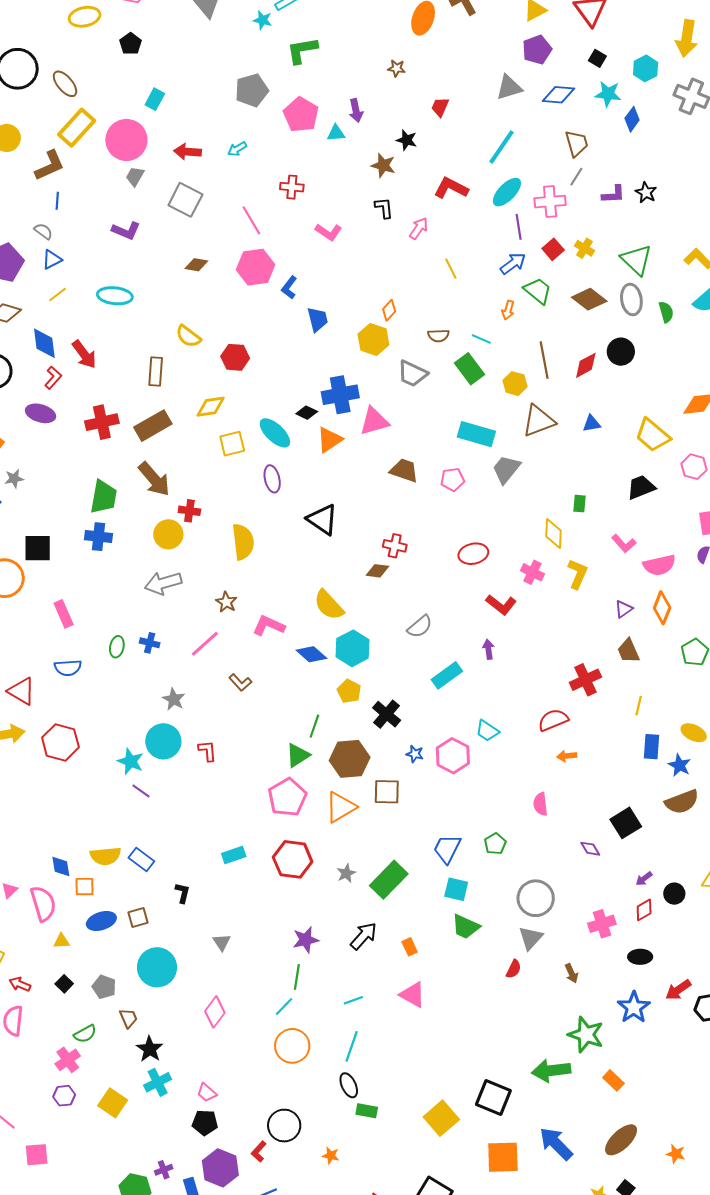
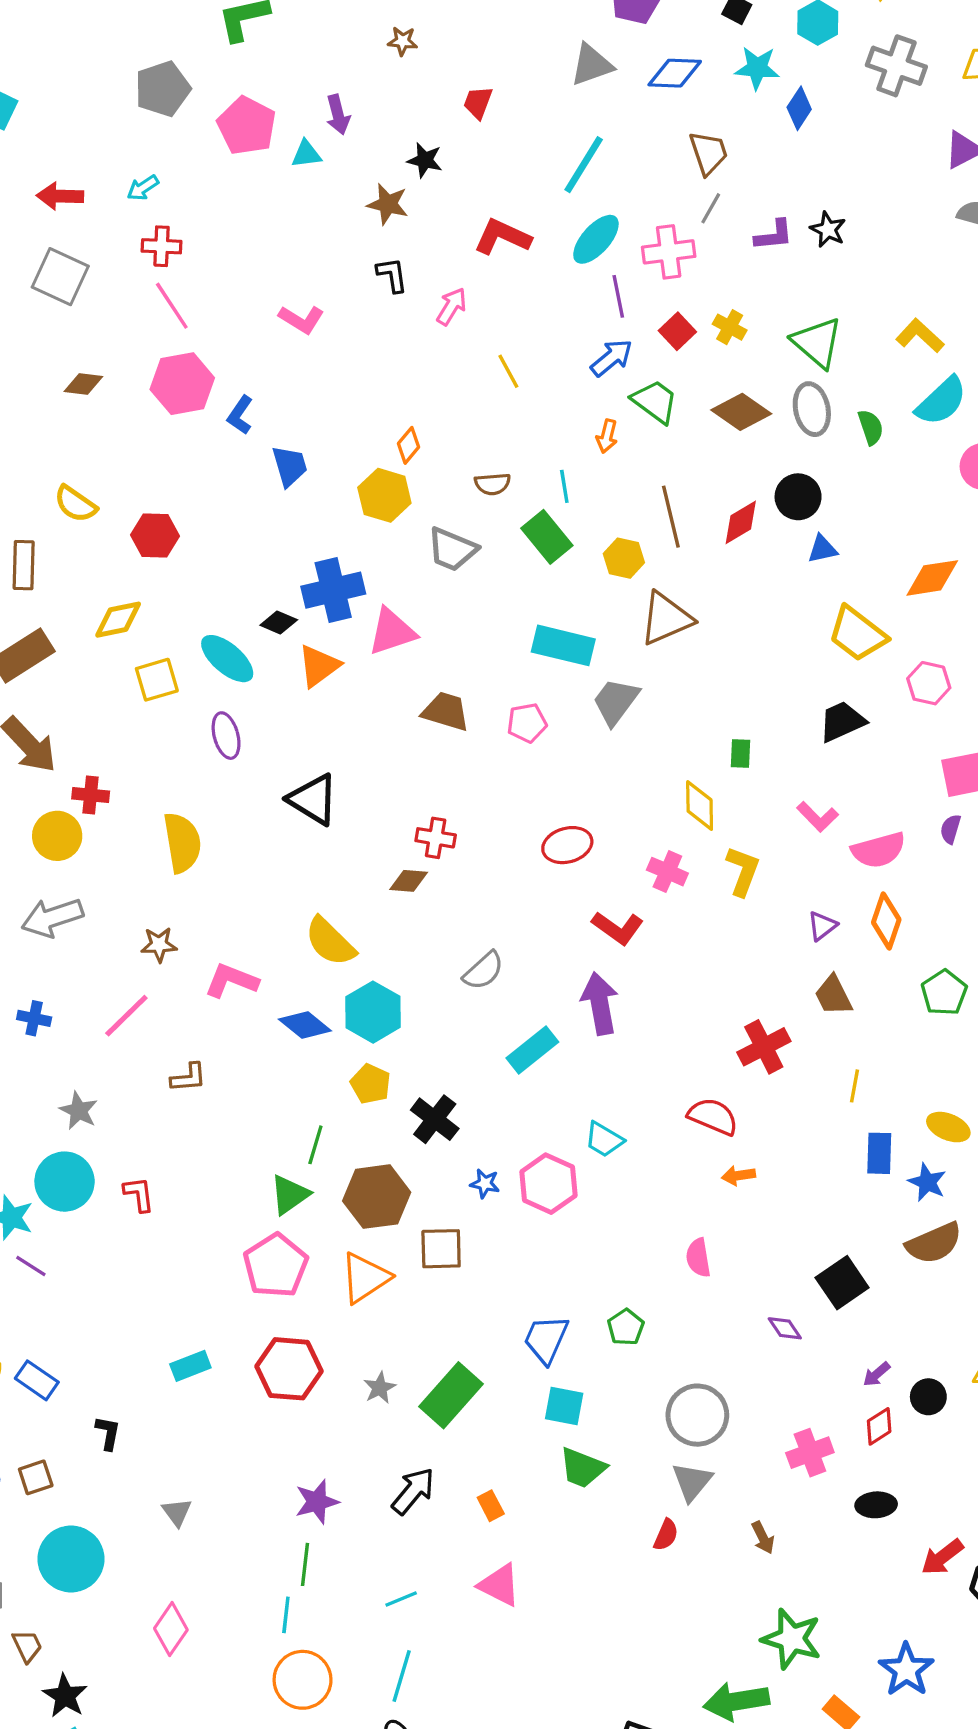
red cross: (292, 187) -> (162, 246), moved
cyan line: (481, 339) -> (564, 486), turned 60
blue triangle: (592, 423) -> (822, 549), moved
brown star: (226, 602) -> (159, 945), turned -30
purple arrow: (488, 649) -> (600, 1003), size x1.8
brown L-shape: (240, 683) -> (188, 1078), turned -50
red semicircle: (553, 720) -> (713, 1116), turned 48
cyan line: (284, 1007) -> (286, 1615), turned -35
blue star: (634, 1007) -> (906, 1670), moved

